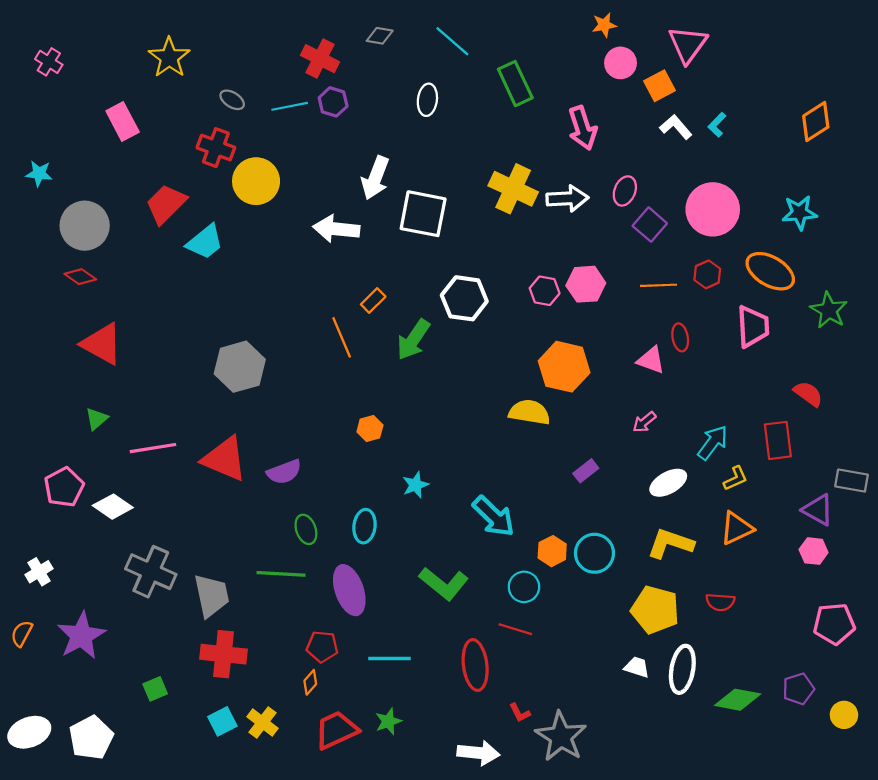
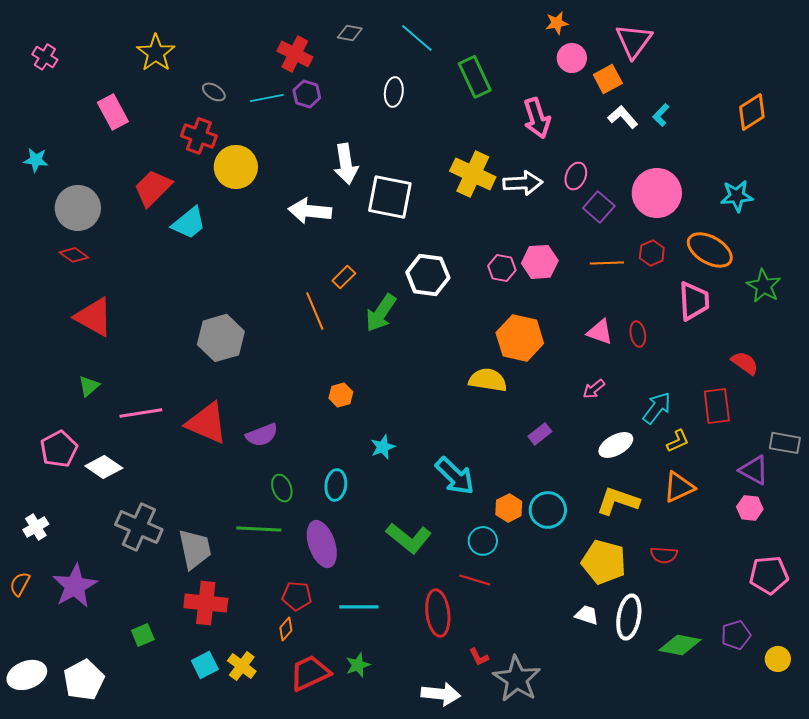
white arrow: (375, 178) -> (346, 164), turned -30
red ellipse: (680, 337) -> (638, 334), moved

